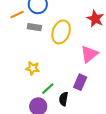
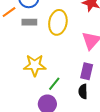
yellow star: (33, 68) -> (35, 65), size x1.5
black semicircle: (64, 99) -> (83, 91), moved

